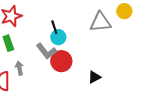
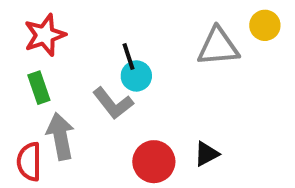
red circle: (61, 61) -> (154, 162), moved
gray arrow: (19, 68) -> (60, 136), size x1.6

